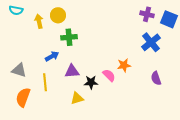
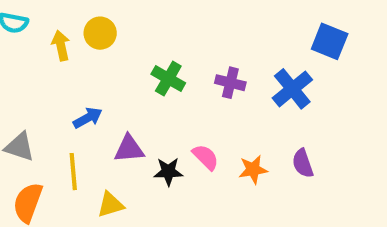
purple cross: (147, 14) -> (230, 83), moved
green cross: (69, 37) -> (168, 79), moved, turned 35
orange star: (124, 65) -> (253, 169), moved
yellow triangle: (77, 98) -> (110, 205), moved

